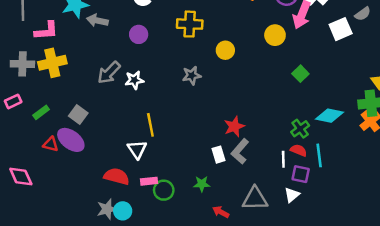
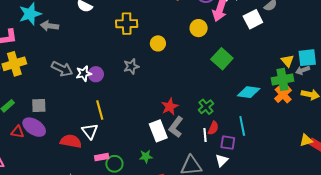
purple circle: (139, 34) -> (96, 74), moved
gray arrow: (109, 73) -> (62, 69), turned -105
green square: (300, 74) -> (222, 59), size x1.5
gray square: (78, 114) -> (39, 105), turned -35
green cross: (300, 129) -> (206, 107), moved
red semicircle: (299, 150) -> (213, 128), moved, turned 96
white rectangle: (219, 155) -> (158, 131), size x1.5
white line: (283, 159) -> (205, 135), moved
red semicircle: (117, 176) -> (71, 141), moved

